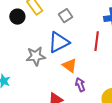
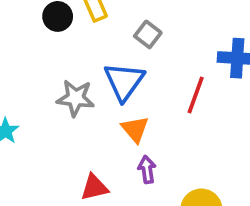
gray square: (65, 16) -> (148, 34), turned -32
blue triangle: (59, 42) -> (124, 81), turned -40

